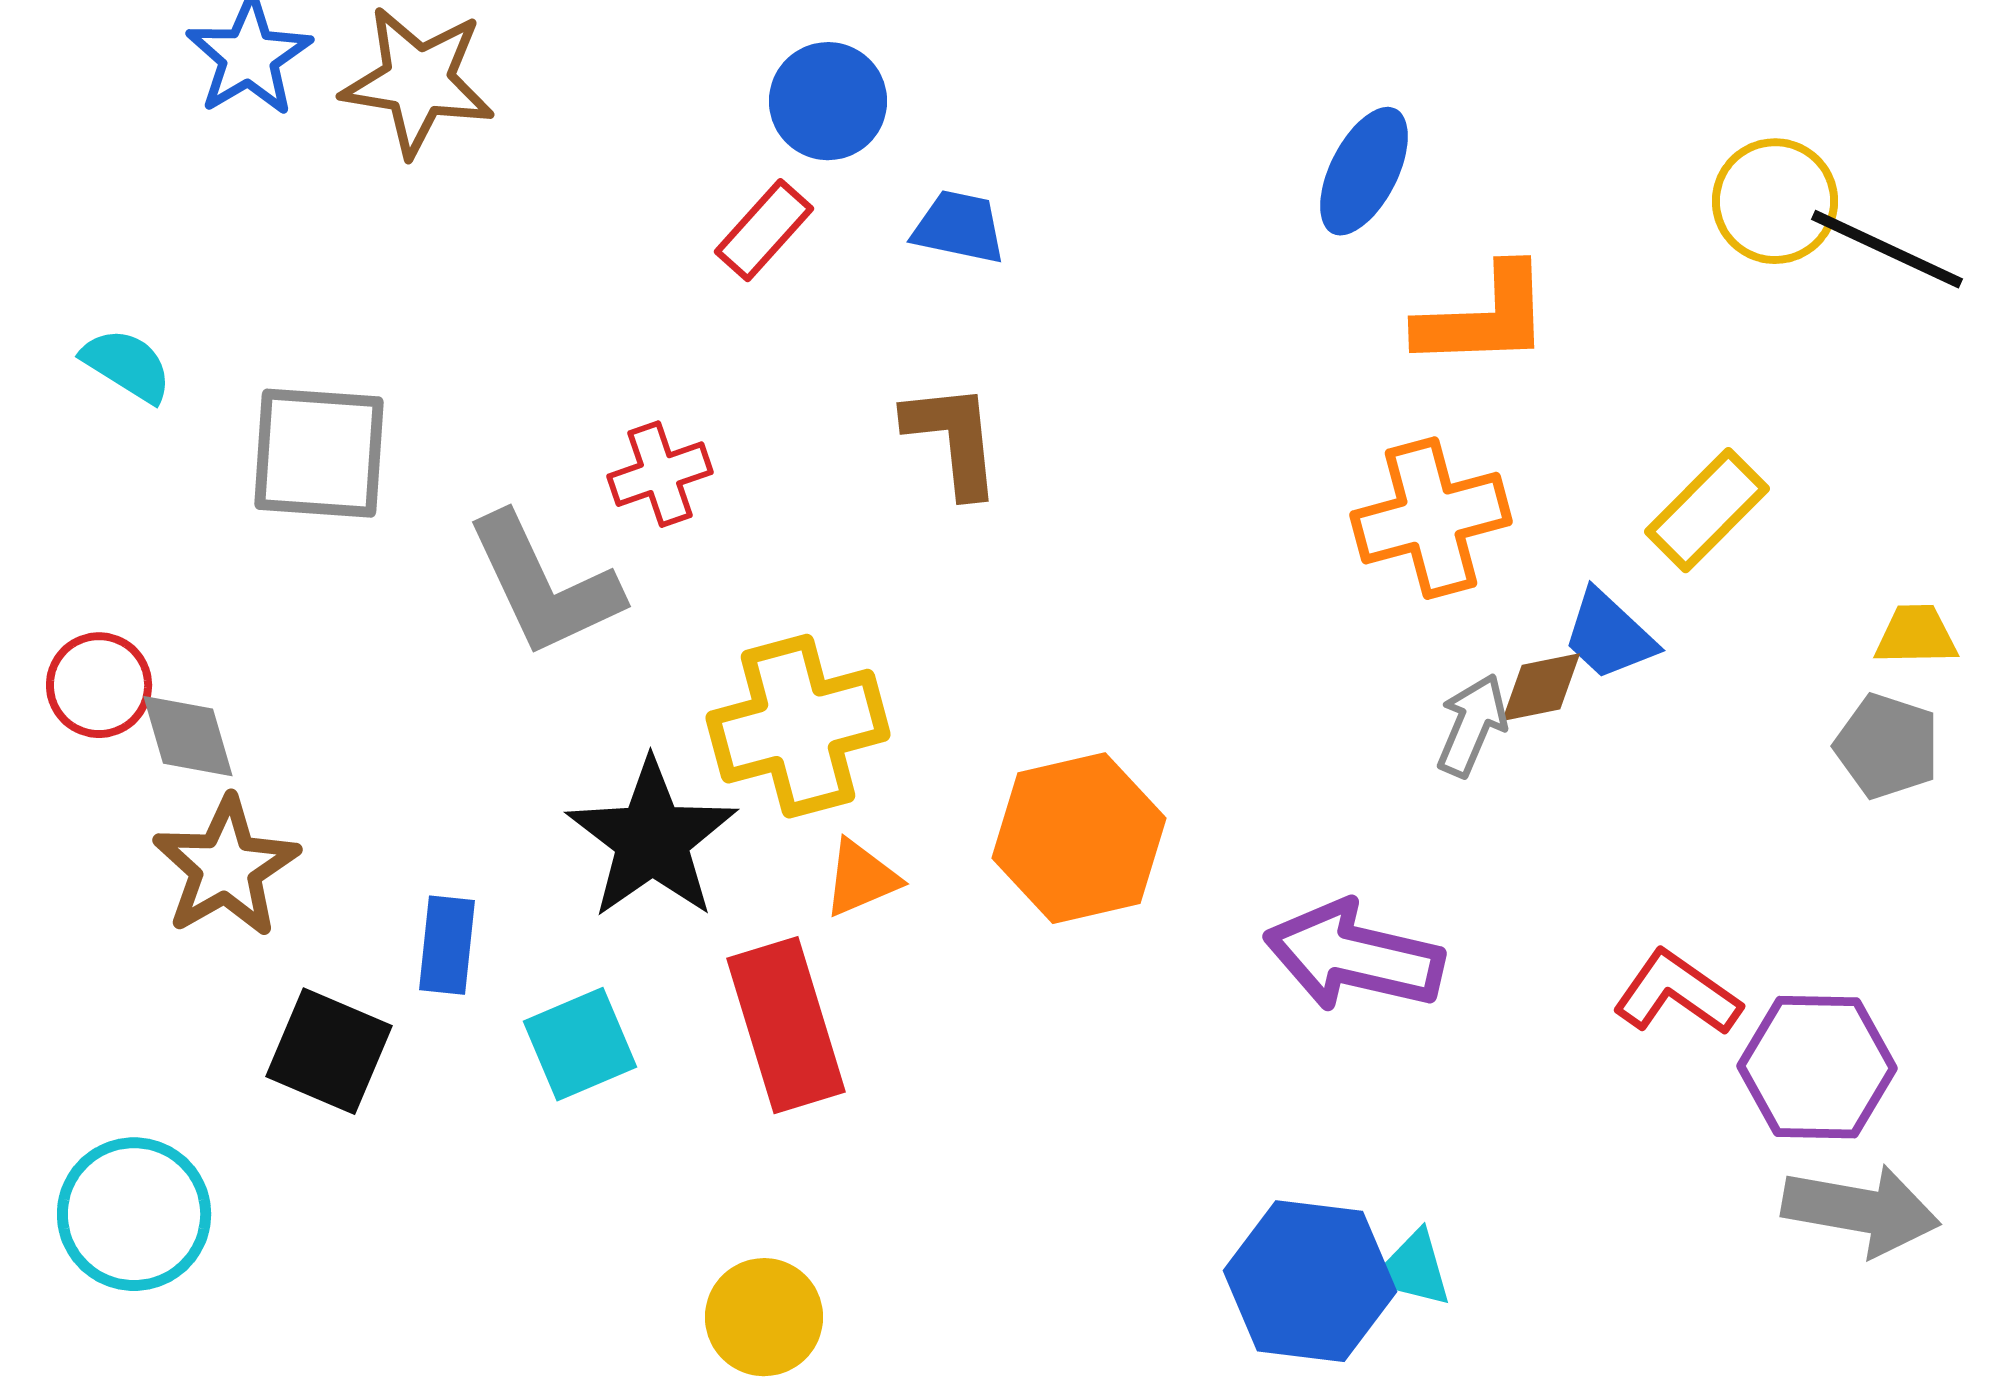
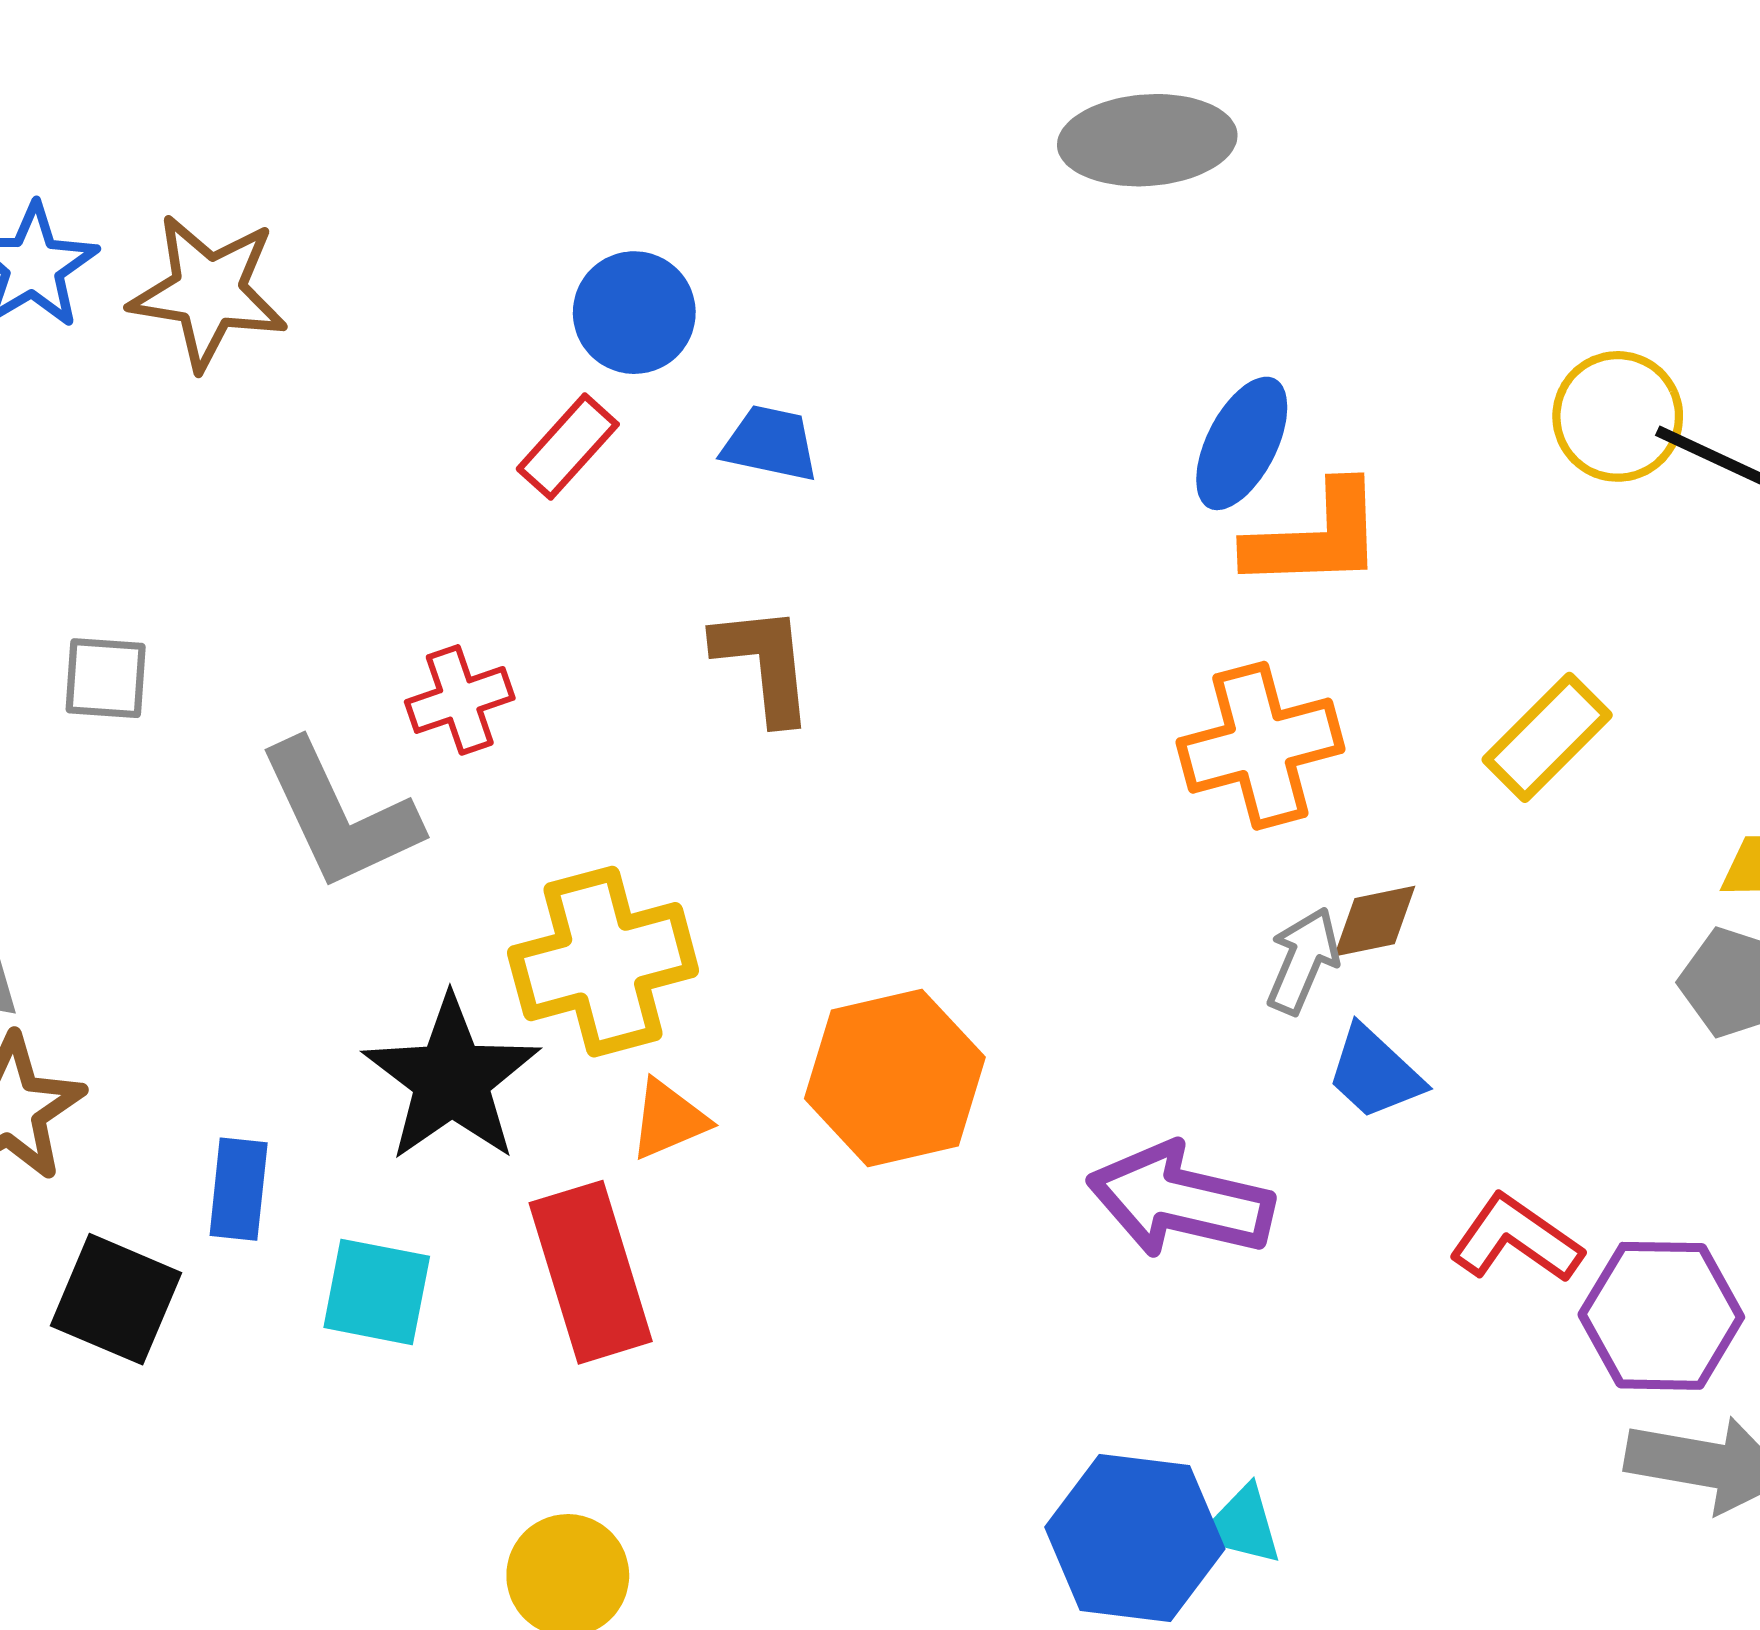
blue ellipse: (1364, 171) -> (1242, 443), moved
gray square: (319, 453) -> (106, 678), size x0.6
blue trapezoid: (1609, 635) -> (1375, 1073), moved
cyan square: (580, 1044) -> (377, 1292), turned 34

